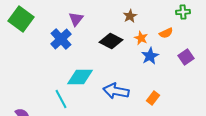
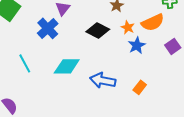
orange semicircle: (166, 33) -> (153, 22), size x1.6
cyan line: (61, 99) -> (25, 63), moved

